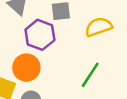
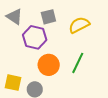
orange circle: (26, 68) -> (49, 65), moved

